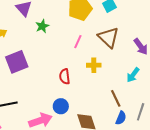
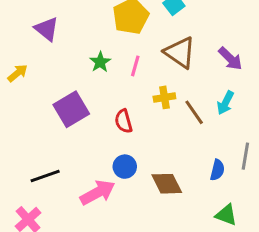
green star: (42, 26) -> (100, 62), moved
purple square: (17, 62) -> (71, 109), moved
brown line: (116, 98) -> (194, 112), moved

